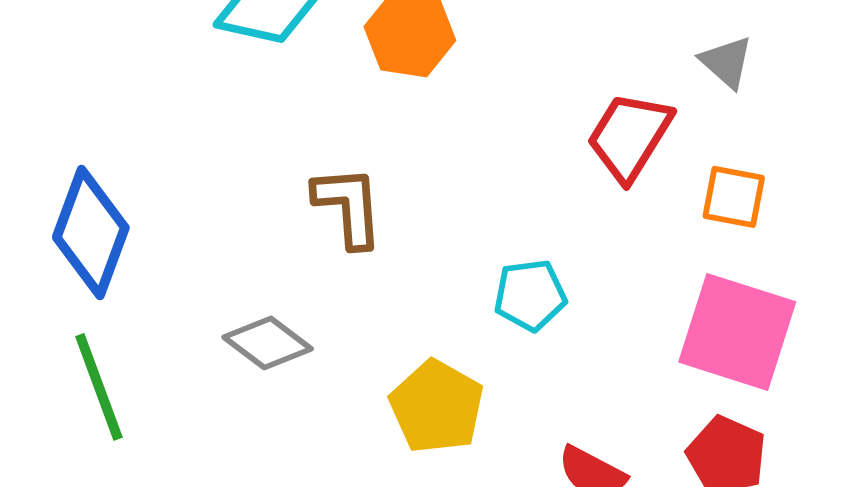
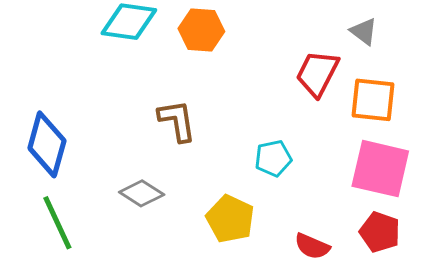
orange square: (734, 197) -> (373, 100), size x1.4

